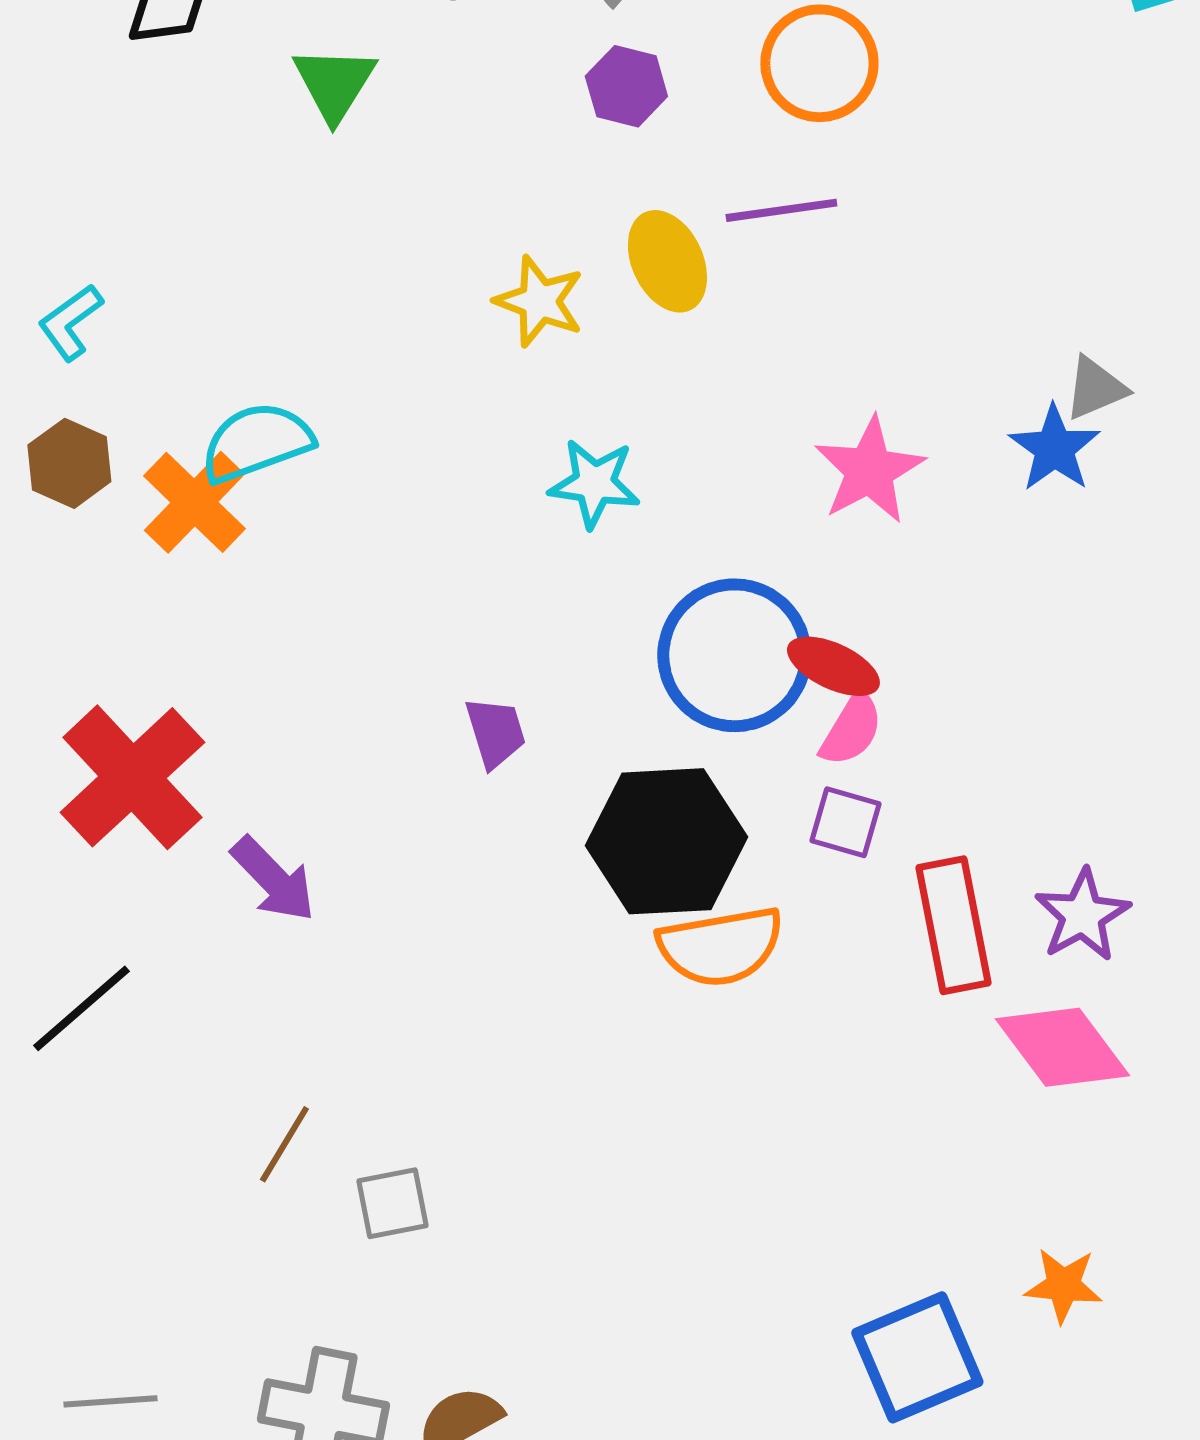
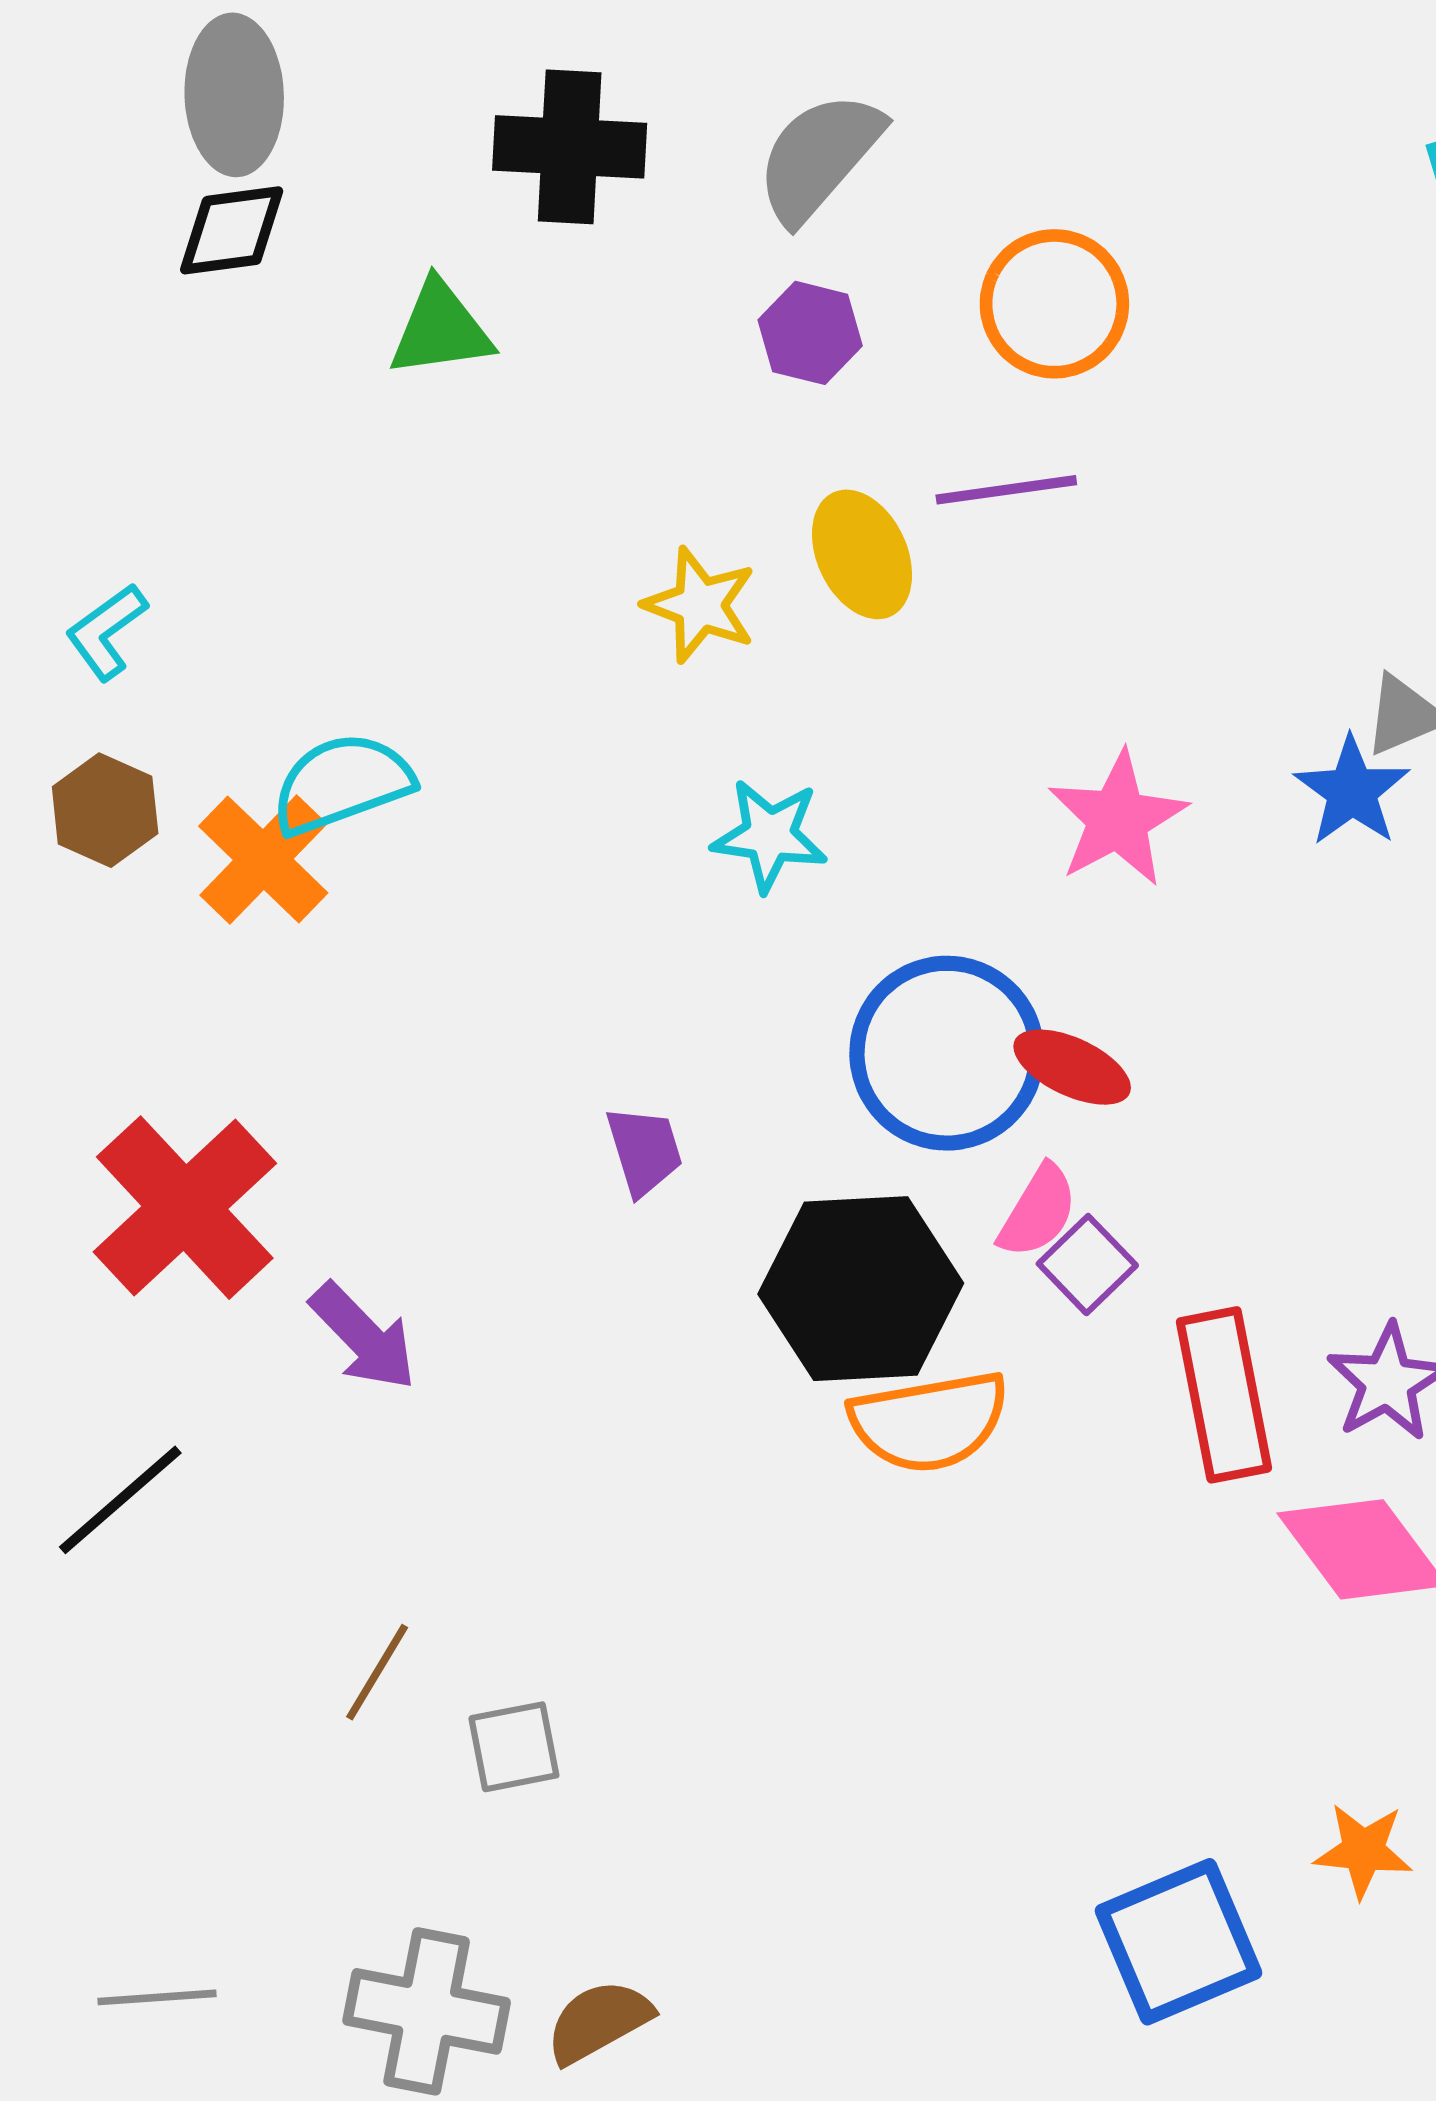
green triangle: (334, 83) -> (440, 329), turned 50
pink semicircle: (851, 729) -> (1038, 1211), moved
purple square: (845, 822) -> (1087, 1265), turned 30

